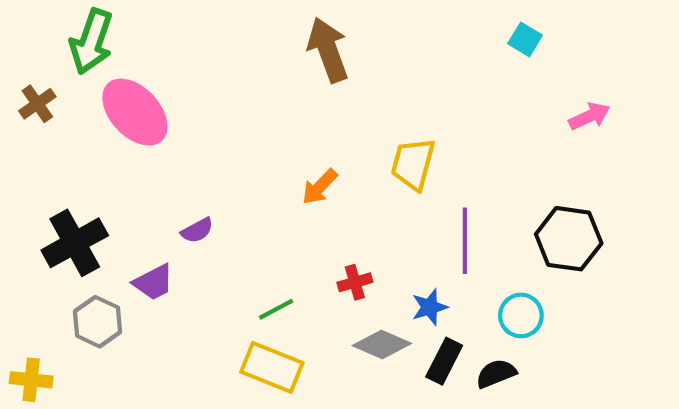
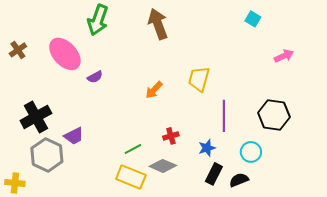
green arrow: (91, 42) -> (98, 20), moved
purple semicircle: (197, 230) -> (95, 77), moved
gray hexagon: (98, 322) -> (47, 155), size x1.4
gray diamond: (382, 345) -> (163, 166), moved

